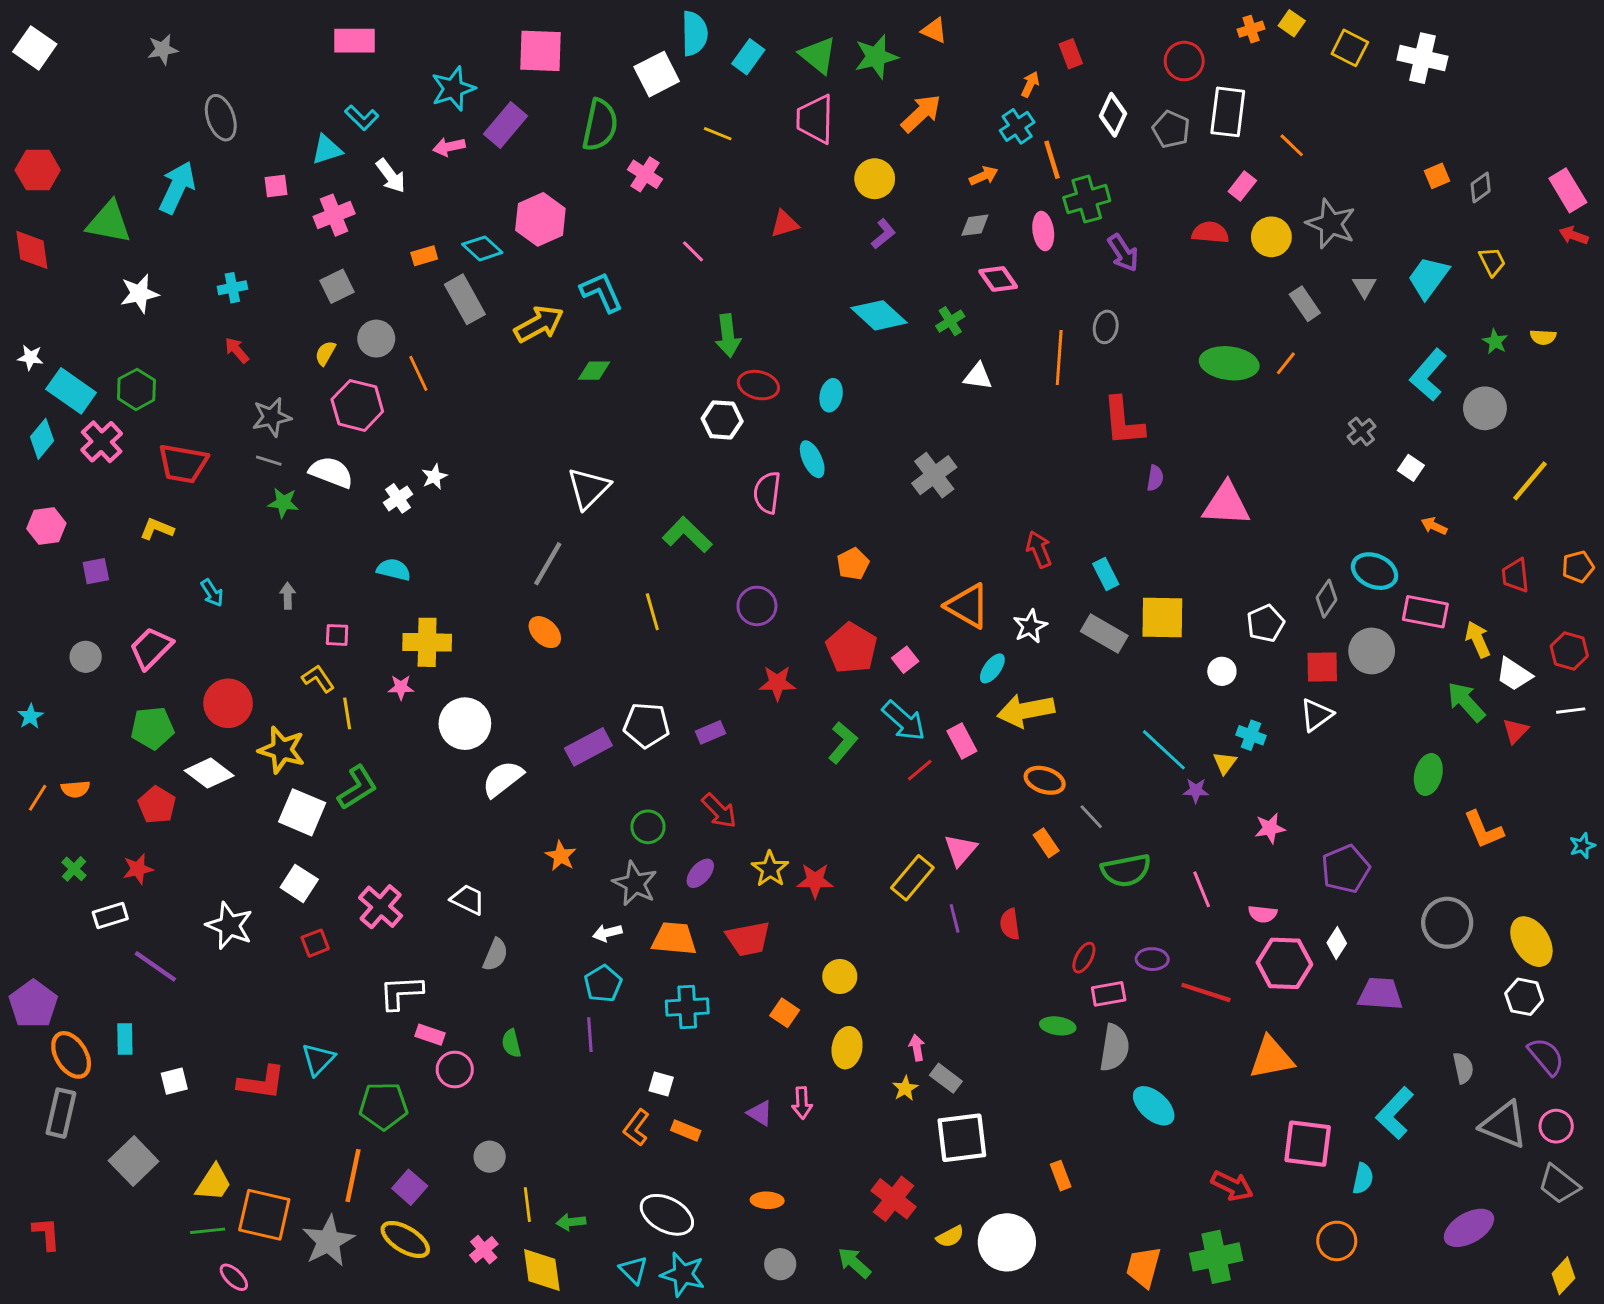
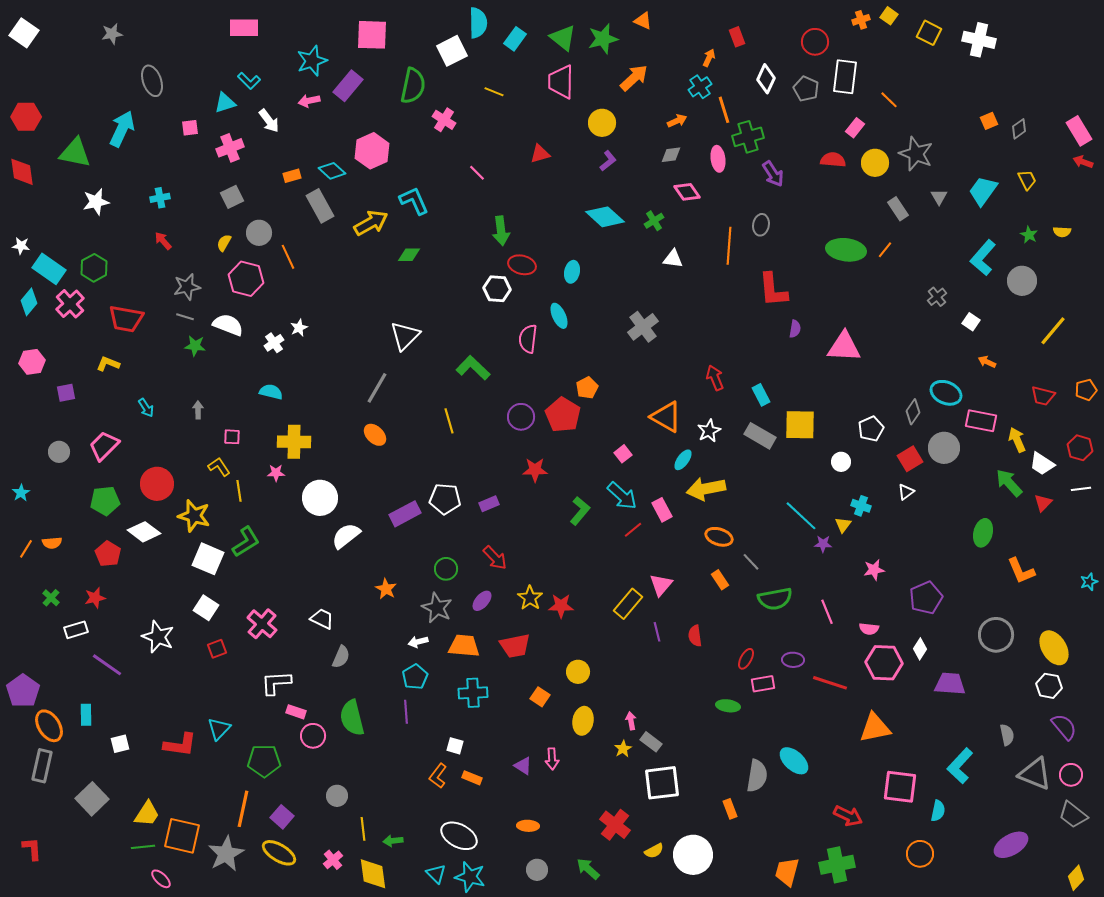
red trapezoid: (1515, 575) -> (1043, 396), turned -70
red pentagon: (851, 648) -> (563, 415), moved
red square: (1322, 667) -> (910, 459), turned -30
white triangle: (1316, 715) -> (906, 492), size x0.7
green semicircle: (511, 1043) -> (352, 718), size x1.8
gray semicircle: (1114, 1048) -> (757, 776), moved

